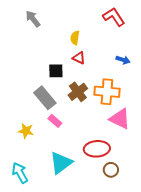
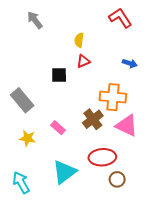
red triangle: (79, 58) -> (83, 61), turned -48
brown cross: (78, 92) -> (93, 119), moved
gray rectangle: (45, 98) -> (22, 100), moved

